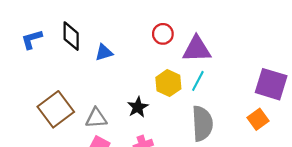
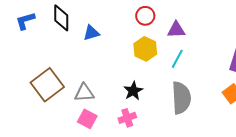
purple triangle: (197, 49) -> (176, 30), size x0.7
yellow hexagon: (168, 83) -> (145, 49), moved
black star: (138, 107) -> (133, 91), moved

